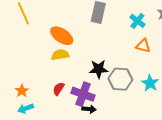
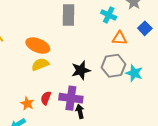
gray hexagon: (120, 79) -> (114, 66), moved
orange star: (22, 91) -> (27, 103), moved
black arrow: (89, 109) -> (80, 111), turned -96

